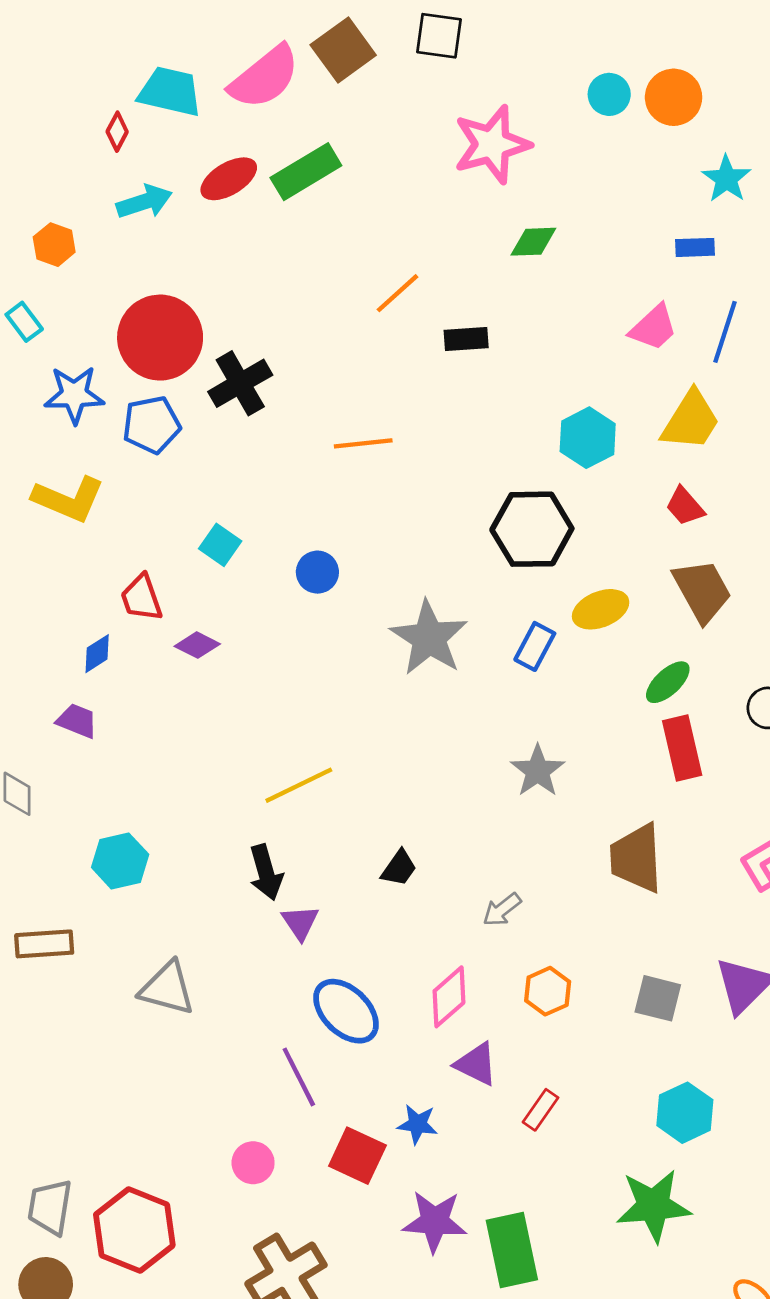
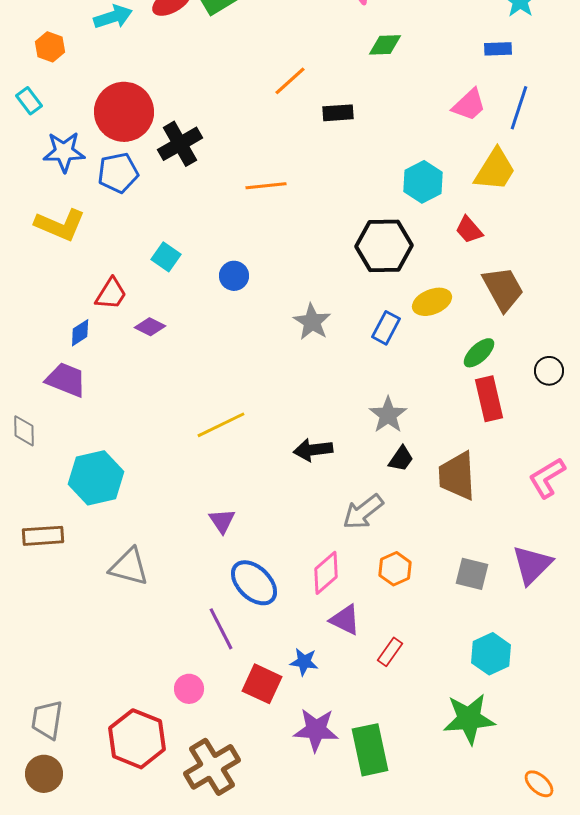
red trapezoid: (685, 506) -> (469, 230), moved
red trapezoid: (141, 598) -> (111, 294), turned -129
gray star: (429, 638) -> (312, 322), size x0.7
purple trapezoid: (77, 721) -> (66, 380), size x1.4
cyan hexagon: (120, 861) -> (96, 478), size x1.4
black trapezoid: (399, 868) -> (401, 459), moved
black arrow: (266, 872) -> (313, 450), moved, turned 99
gray arrow: (502, 910) -> (363, 512), size x1.5
red hexagon: (134, 1230) -> (137, 739), moved

